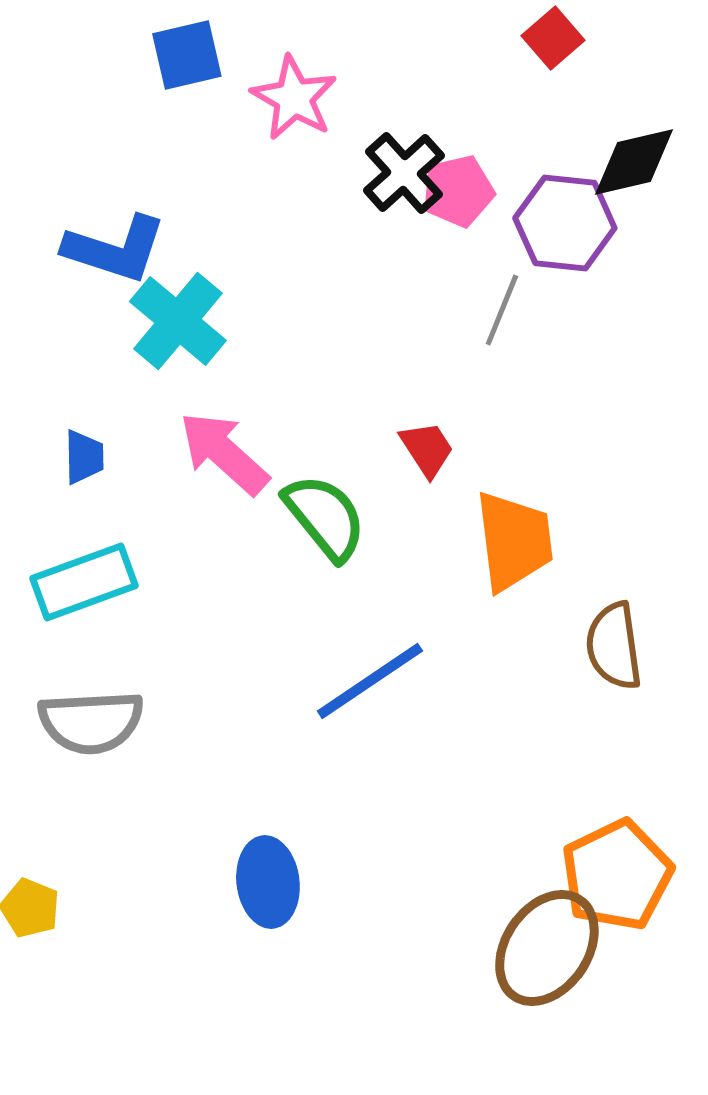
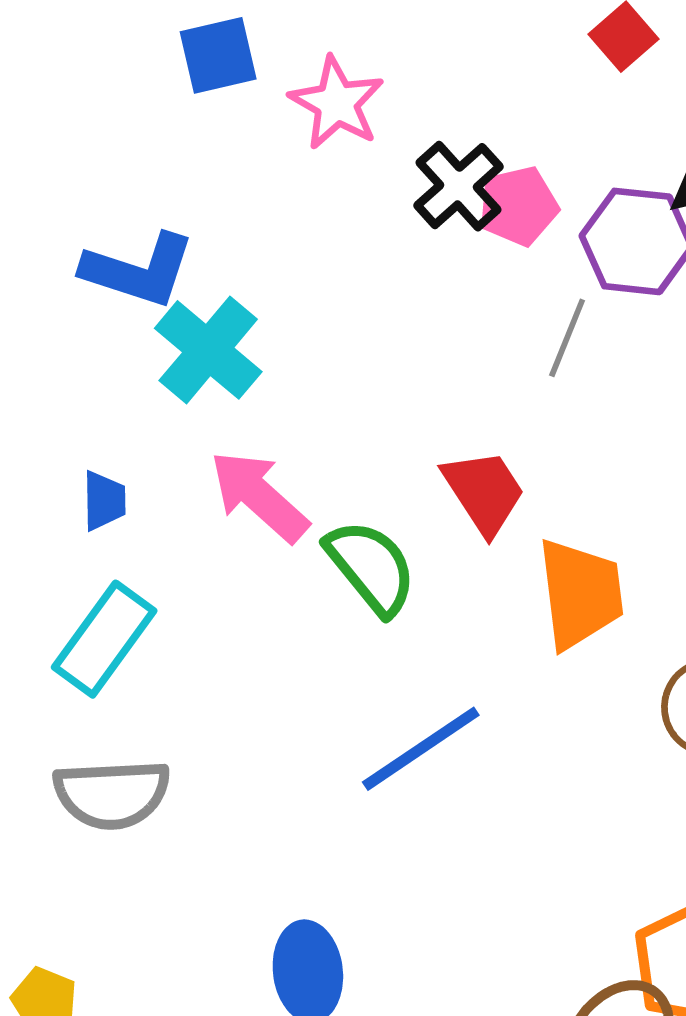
red trapezoid: (427, 449) -> (484, 492), size x1.4
cyan rectangle: (84, 582) -> (104, 639), turned -34

